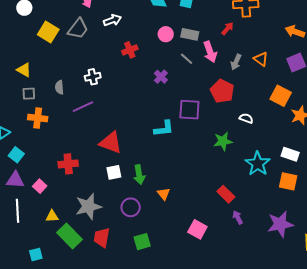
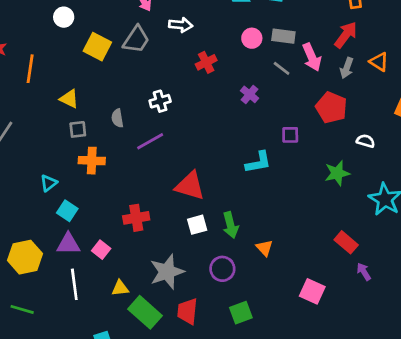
white arrow: (113, 20) -> (181, 25), turned 30
red arrow: (227, 29) -> (346, 35), moved, size x1.5
purple square: (189, 110) -> (290, 135), size x0.6

